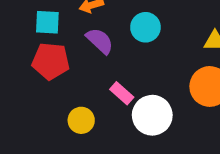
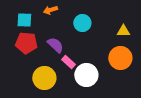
purple semicircle: (100, 41) -> (55, 45), moved
yellow circle: (81, 120) -> (44, 78), size x1.5

